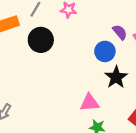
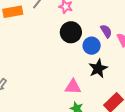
black circle: (41, 40) -> (71, 32), moved

